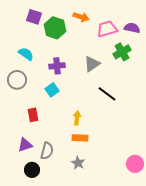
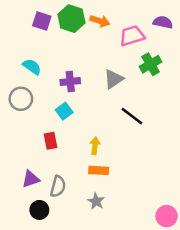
green hexagon: (55, 28) -> (71, 19), moved
purple semicircle: (132, 28) -> (163, 22), moved
red rectangle: (33, 115) -> (50, 141), moved
pink circle: (135, 164) -> (167, 216), moved

